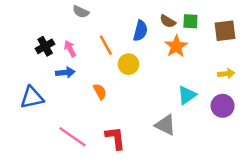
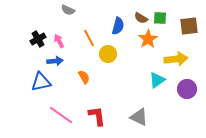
yellow arrow: (226, 74) -> (176, 59), moved, size x1.6
blue triangle: (32, 97) -> (41, 82), moved
gray triangle: (165, 125) -> (139, 117), moved

